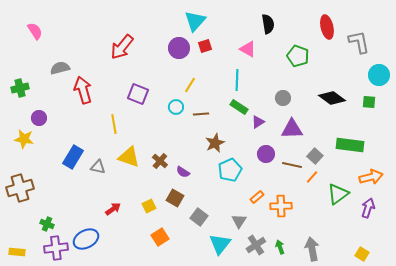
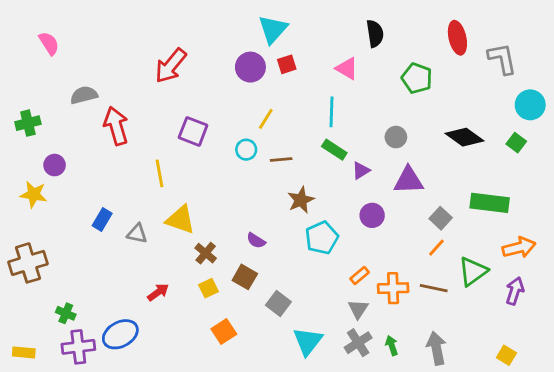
green square: (369, 102) -> (516, 143), turned 32
blue rectangle: (73, 157) -> (102, 220), size x0.7
brown cross: (160, 161) -> (206, 253), moved
brown line: (292, 165) -> (434, 288), moved
gray triangle: (239, 221) -> (358, 309), moved

